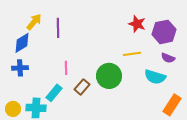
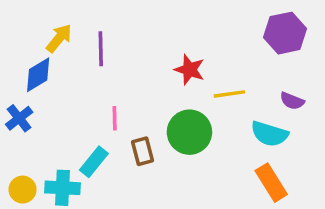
red star: (137, 24) -> (189, 70), moved
purple hexagon: (164, 32) -> (285, 33), moved
blue cross: (20, 68) -> (19, 118), moved, turned -35
brown rectangle: (82, 87) -> (143, 151), turned -56
orange rectangle: (172, 105) -> (271, 183), moved, turned -65

